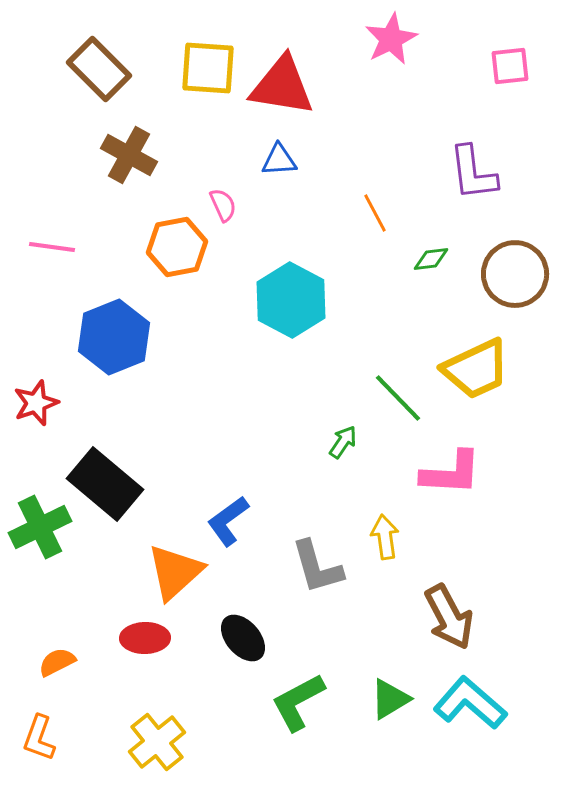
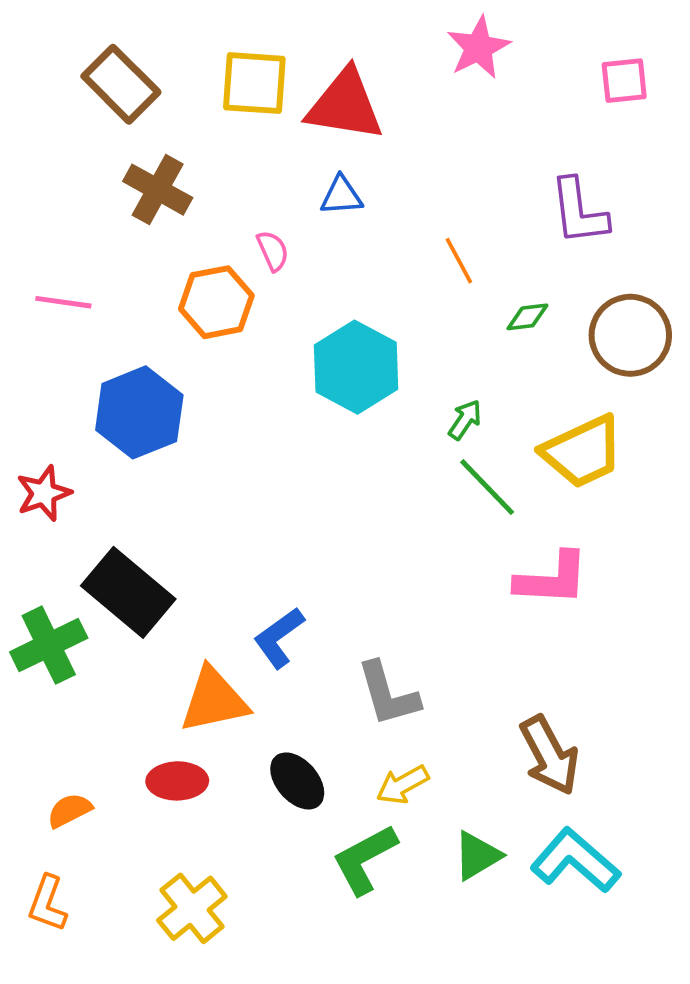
green arrow: (343, 442) -> (465, 420), moved
yellow arrow: (385, 537) -> (403, 785), moved, turned -111
orange triangle: (175, 572) -> (214, 700), turned 30

